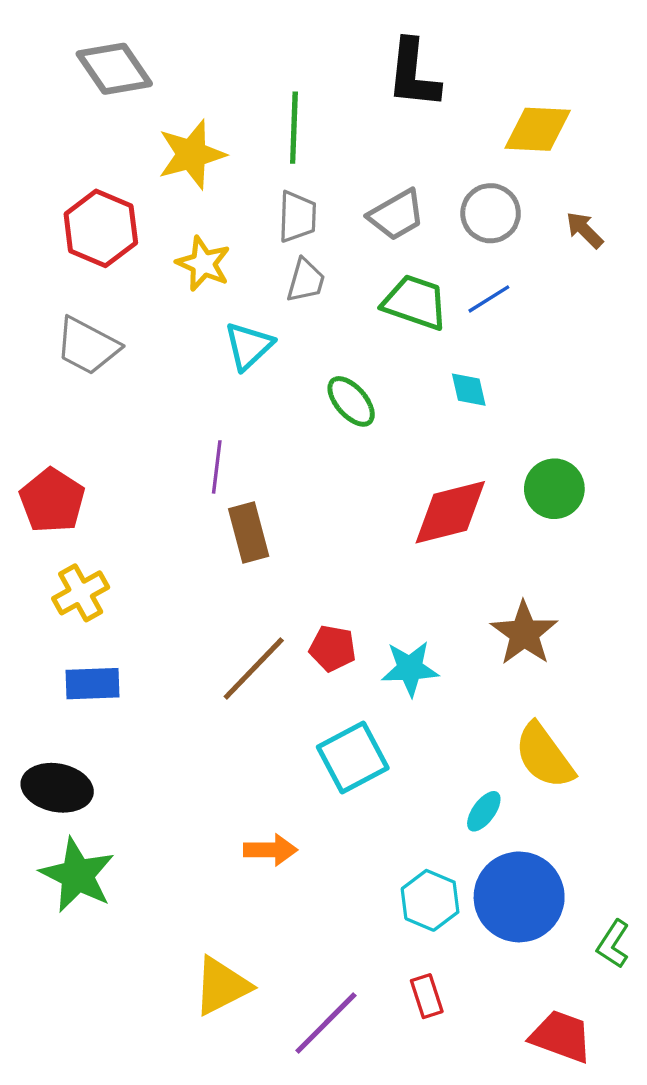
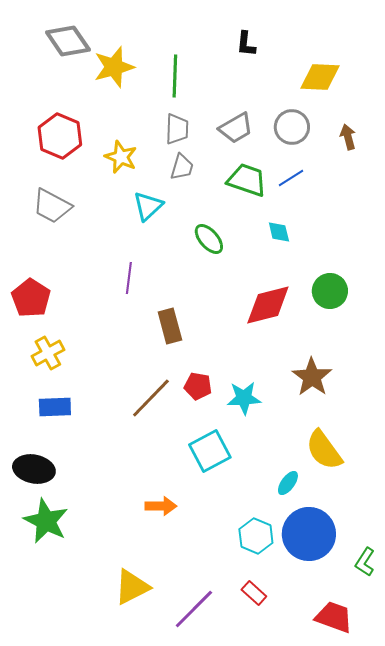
black L-shape: (413, 74) -> (246, 44), size x0.6
yellow star: (192, 154) -> (114, 67), moved
brown arrow: (585, 230) -> (348, 137), turned 30
brown rectangle: (249, 532) -> (170, 326), moved
red rectangle: (427, 996) -> (254, 593), turned -30

